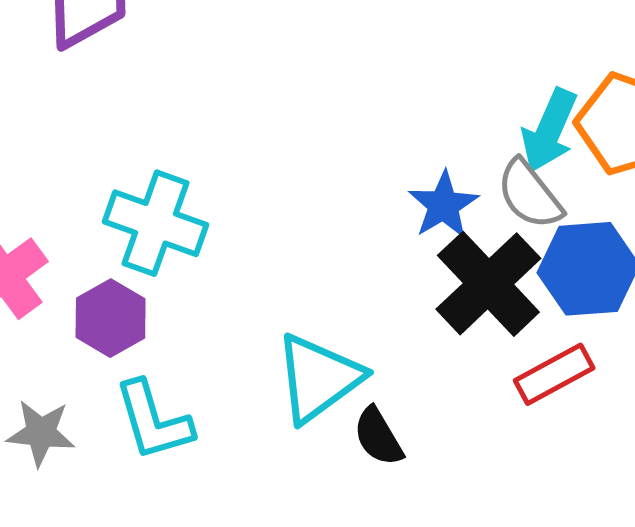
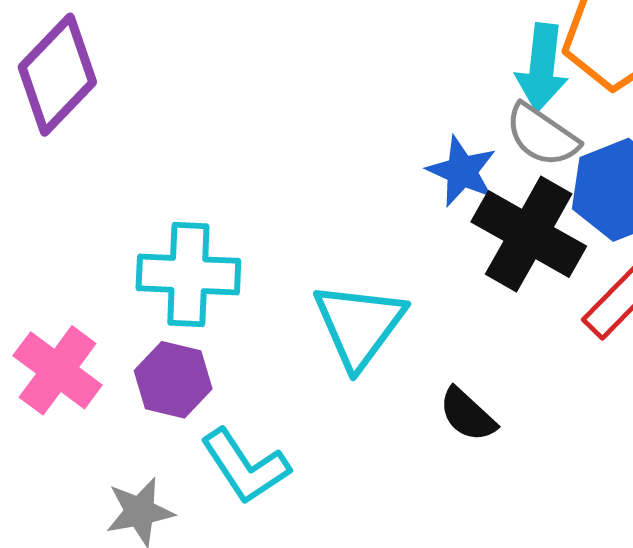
cyan triangle: (318, 378) -> (359, 325), moved

